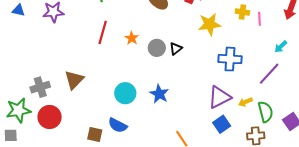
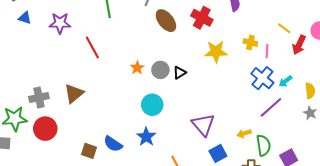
red line: (103, 32) -> (92, 47), moved, turned -50
orange star: (132, 38) -> (137, 68), moved
blue cross: (230, 59) -> (262, 78), moved, turned 30
cyan circle: (125, 93) -> (152, 105), moved
blue star: (159, 94) -> (146, 137), moved
purple triangle: (219, 97) -> (203, 125), moved, turned -50

